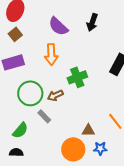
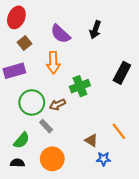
brown square: (15, 34) -> (25, 43), moved
brown triangle: (88, 130) -> (91, 140), turned 32
orange circle: (73, 149) -> (52, 159), moved

